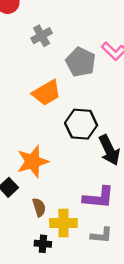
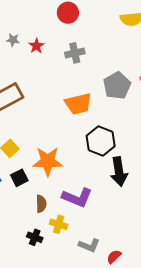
gray cross: (42, 36) -> (75, 53), moved
purple L-shape: (99, 198) -> (77, 197), moved
yellow cross: (63, 223) -> (59, 224), size x0.7

